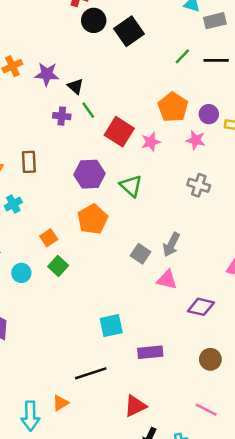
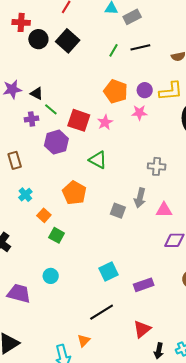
purple hexagon: (89, 174) -> (56, 142), moved
gray cross: (199, 185) -> (157, 166), moved
cyan cross: (13, 204) -> (25, 195), moved
cyan circle: (21, 273) -> (51, 276), moved
pink triangle: (167, 280) -> (164, 210), moved

